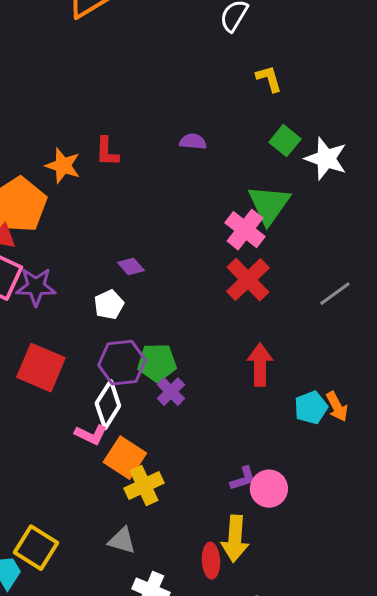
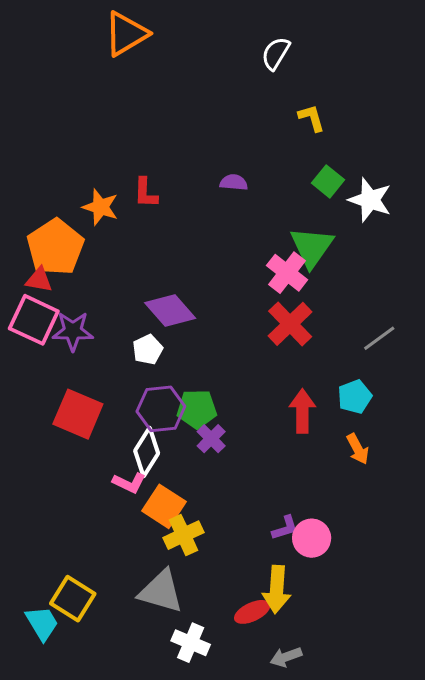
purple diamond: (131, 267) -> (170, 311), size x1.8
orange arrow: (337, 407) -> (358, 449), moved
cyan pentagon: (311, 408) -> (355, 397), moved
gray triangle: (122, 541) -> (161, 591), size x1.6
red ellipse: (211, 561) -> (252, 612), turned 68

